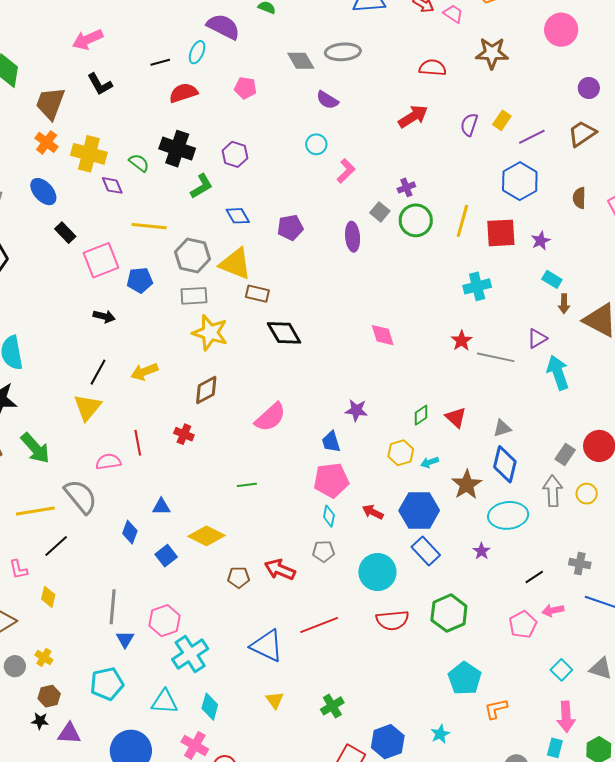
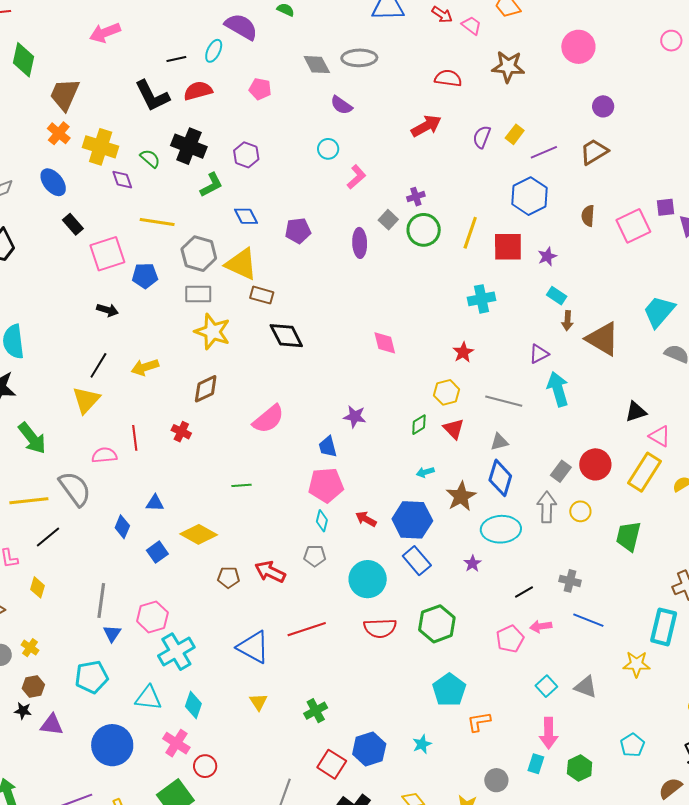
black L-shape: (100, 84) -> (152, 96), moved, size x1.4
gray line: (496, 357) -> (504, 401), moved
yellow hexagon: (401, 453) -> (447, 392), moved

